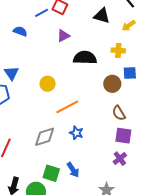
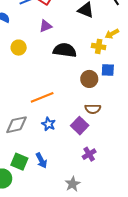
yellow arrow: (129, 26) -> (112, 34), moved
yellow circle: (48, 84) -> (19, 48), moved
brown semicircle: (119, 113) -> (93, 109), turned -63
purple square: (123, 136) -> (80, 126), moved, turned 30

